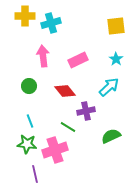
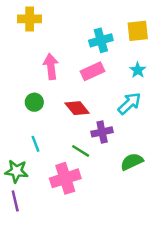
cyan cross: (51, 23) -> (101, 40), moved
green star: (27, 144) -> (16, 171), moved
purple line: (35, 174) -> (15, 201), moved

